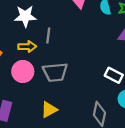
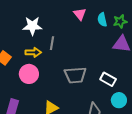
gray trapezoid: (55, 72) -> (75, 75), moved

